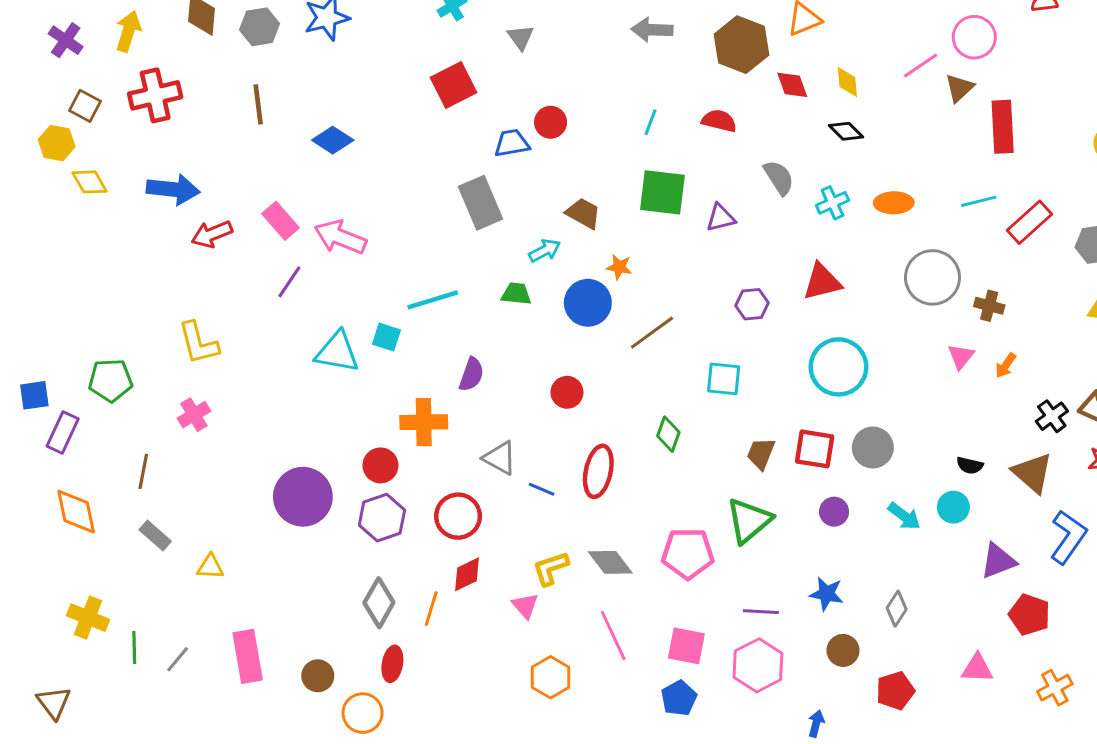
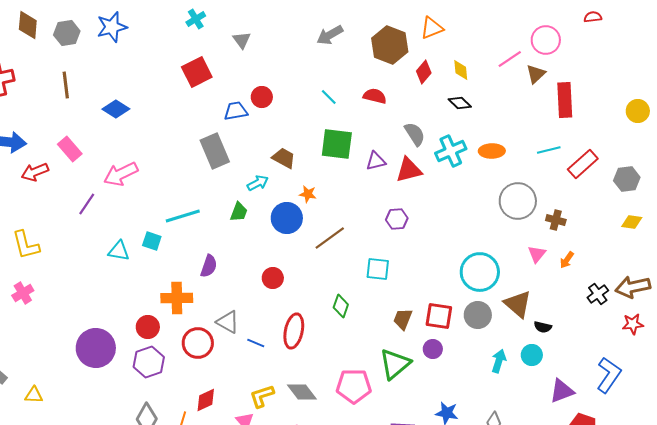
gray arrow: (652, 30) -> (330, 35), turned -32
red diamond: (792, 85) -> (424, 72), turned 60
cyan line: (651, 122) -> (329, 97), turned -66
cyan cross: (833, 203) -> (451, 151), size x1.4
pink rectangle: (280, 221) -> (70, 149), moved
pink arrow: (340, 237) -> (121, 174), turned -48
red triangle: (822, 282) -> (409, 170), moved
green trapezoid: (516, 294) -> (239, 212), turned 105
cyan triangle: (337, 352) -> (119, 251), size x0.7
cyan circle: (839, 367) -> (480, 272), moved
brown triangle: (1032, 473) -> (518, 304), moved
purple circle: (834, 512) -> (433, 349), moved
red circle: (458, 516) -> (198, 343), moved
cyan arrow: (904, 516) -> (499, 361), turned -110

